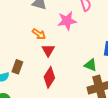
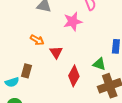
orange arrow: (39, 34) -> (37, 40), moved
red diamond: (49, 77) -> (74, 76), moved

